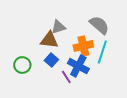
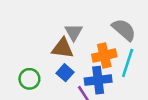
gray triangle: (58, 27) -> (74, 32), turned -42
blue cross: (78, 66) -> (98, 80), turned -35

